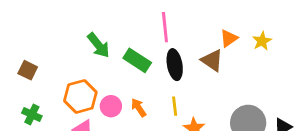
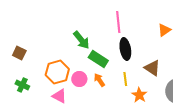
green arrow: (98, 45) -> (81, 40), moved
green rectangle: (137, 60) -> (98, 59), moved
brown triangle: (212, 60) -> (152, 68), moved

